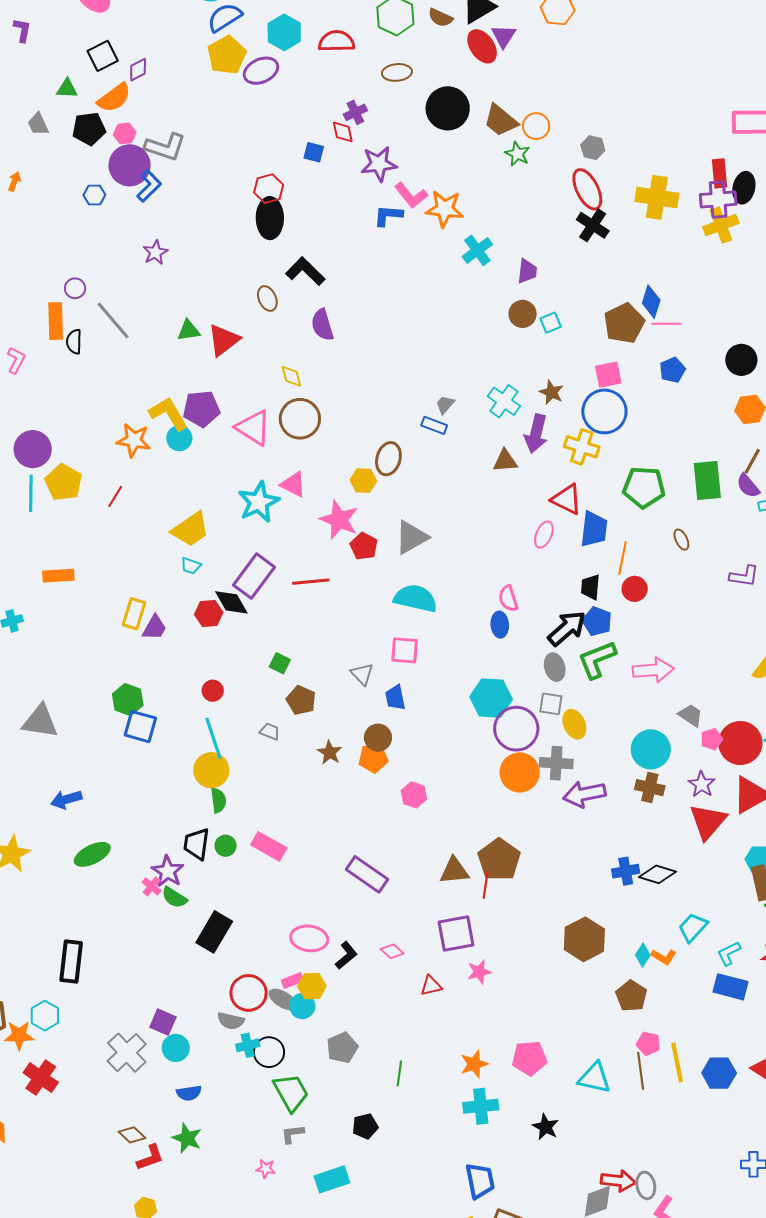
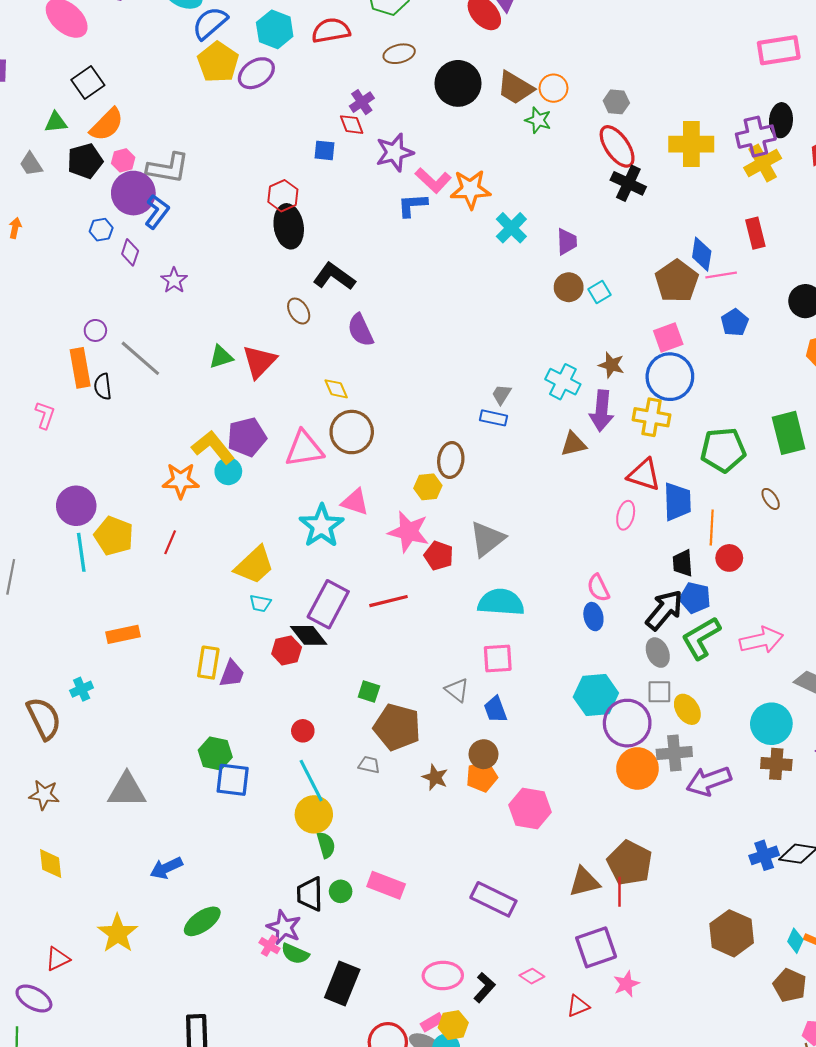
purple diamond: (138, 70) -> (130, 252), moved, turned -35
red rectangle: (720, 173) -> (755, 233), moved
pink triangle: (253, 428) -> (304, 449), turned -33
brown pentagon: (301, 700) -> (397, 727), size x1.5
pink hexagon: (414, 795) -> (530, 809), size x1.5

